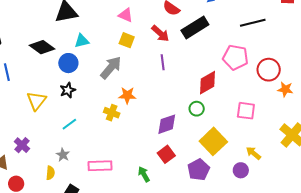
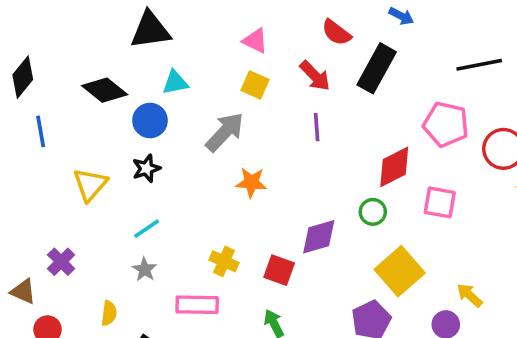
black rectangle: (195, 28) -> (377, 68), turned -32
pink square: (246, 111) -> (440, 202), moved
yellow cross: (112, 113) -> (224, 261), moved
red square: (166, 154) -> (279, 270), moved, turned -36
gray star: (63, 155) -> (145, 269), moved

